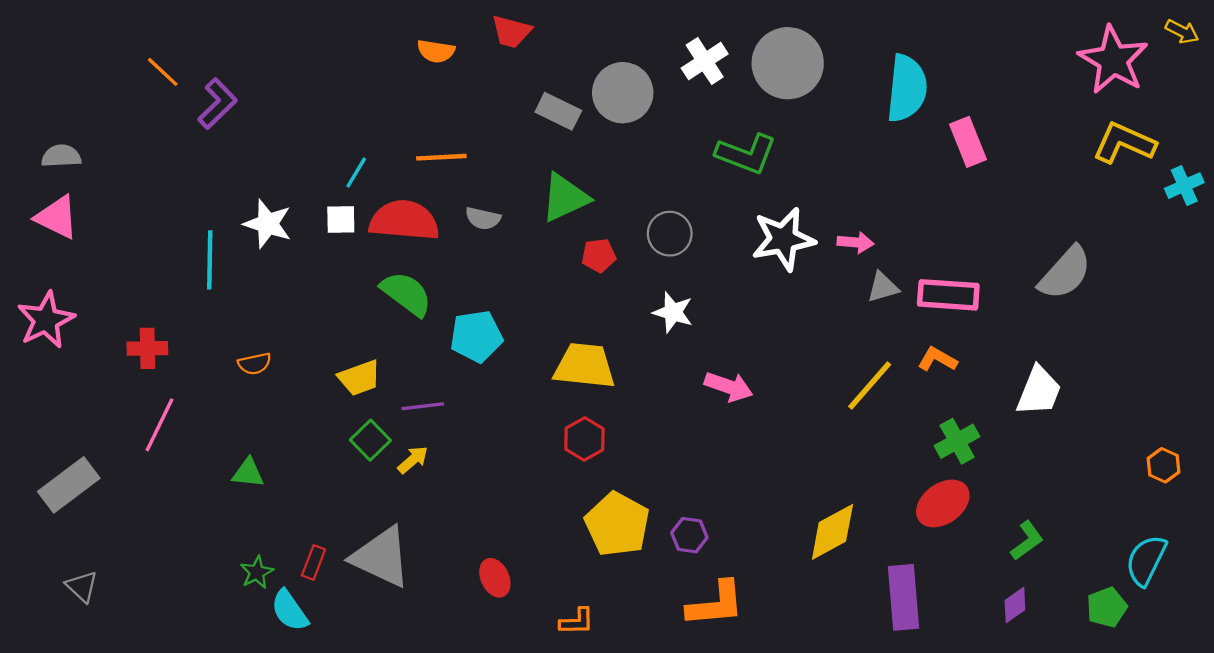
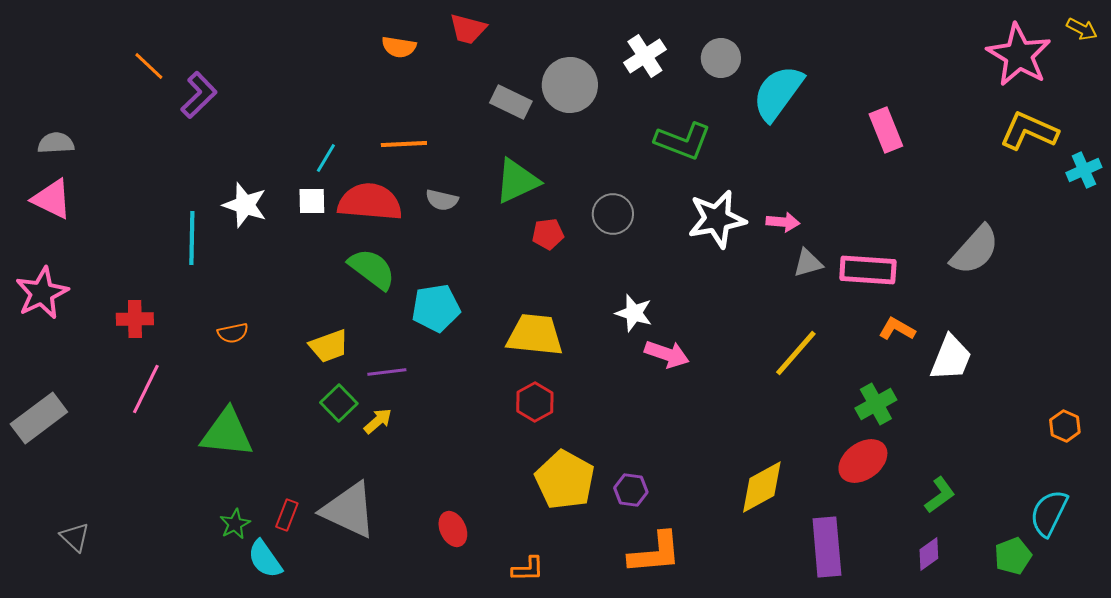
gray circle: (788, 63) -> (721, 58), size x0.6
cyan semicircle: (907, 88) -> (778, 93), moved, turned -150
white star: (673, 312) -> (634, 313), moved
orange L-shape: (937, 359) -> (897, 329), moved
green triangle: (248, 473) -> (227, 433), size x1.8
gray rectangle: (69, 485) -> (39, 418), moved

